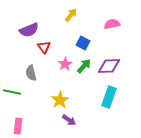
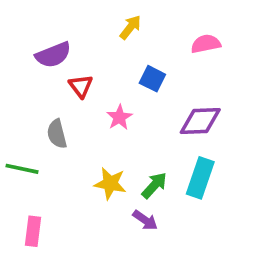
green arrow: (84, 66) -> (154, 185), moved
yellow star: (60, 100) -> (110, 183), turned -30
purple arrow: (69, 120) -> (145, 220), moved

